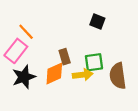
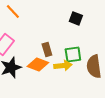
orange line: (26, 32) -> (13, 11), moved
orange diamond: (54, 74) -> (38, 64), turned 45

